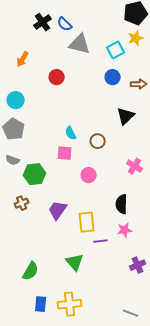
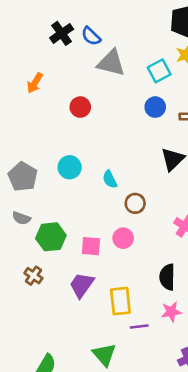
cyan circle: (16, 100) -> (70, 167), moved
cyan semicircle: (71, 133) -> (110, 179), moved
brown circle: (98, 141) -> (135, 203), moved
pink square: (65, 153) -> (91, 246), moved
brown cross: (22, 203) -> (33, 276), turned -32

